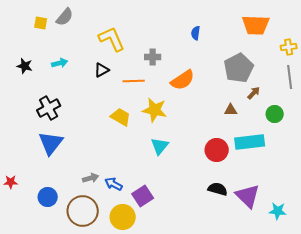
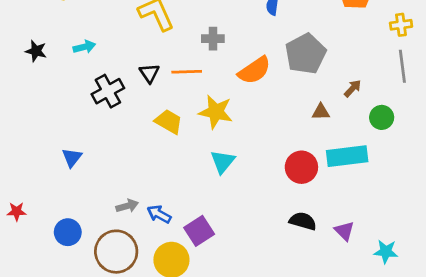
gray pentagon: (239, 68) -> (306, 54), moved
black triangle: (102, 70) -> (149, 73), moved, turned -35
black cross: (49, 108) -> (108, 91), moved
blue triangle: (51, 143) -> (72, 158), size x0.6
purple triangle: (248, 196) -> (344, 231), size x0.6

